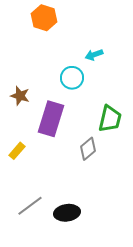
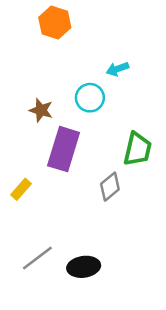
brown star: (20, 96) -> (41, 110), moved

